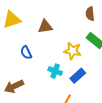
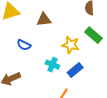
blue semicircle: (26, 52) -> (24, 45), turned -40

